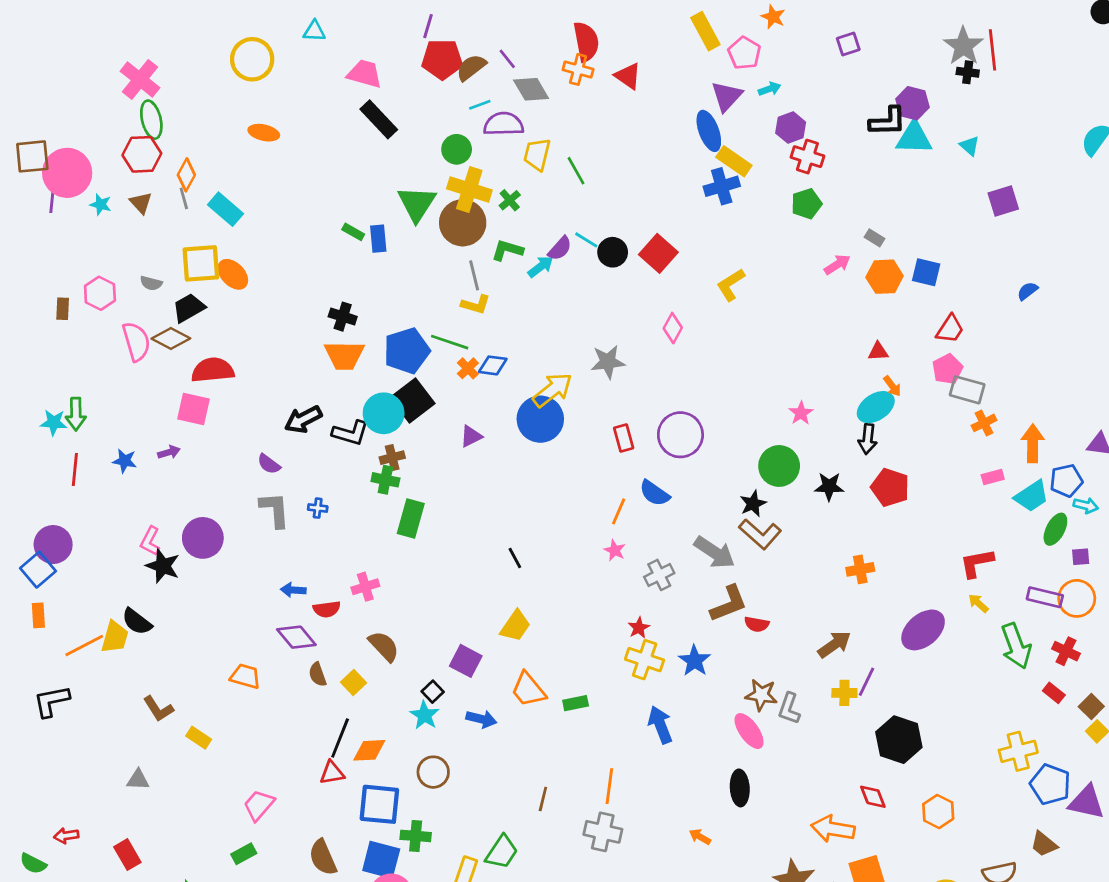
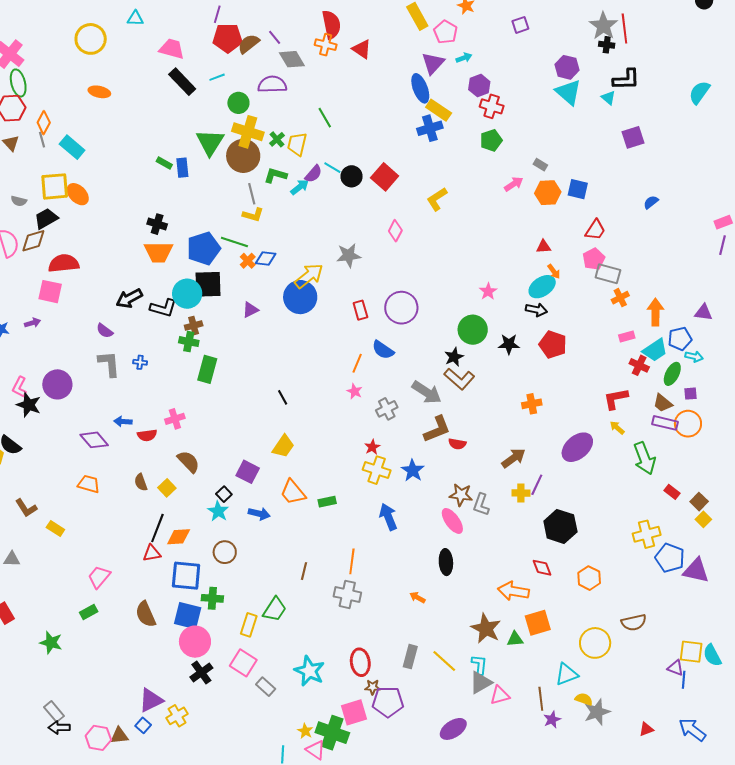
cyan line: (480, 105) -> (217, 77), moved
black L-shape: (888, 121) -> (626, 79), moved
cyan triangle: (914, 138) -> (568, 92), turned 40
yellow trapezoid: (537, 154) -> (297, 144), moved
brown diamond: (171, 339) -> (33, 241), turned -44
black square: (413, 401) -> (208, 284), turned 36
black arrow: (868, 439) -> (536, 310), turned -85
purple diamond: (296, 637) -> (94, 440), moved
red cross: (1066, 651) -> (639, 365), moved
brown trapezoid: (1044, 844) -> (663, 403), moved

